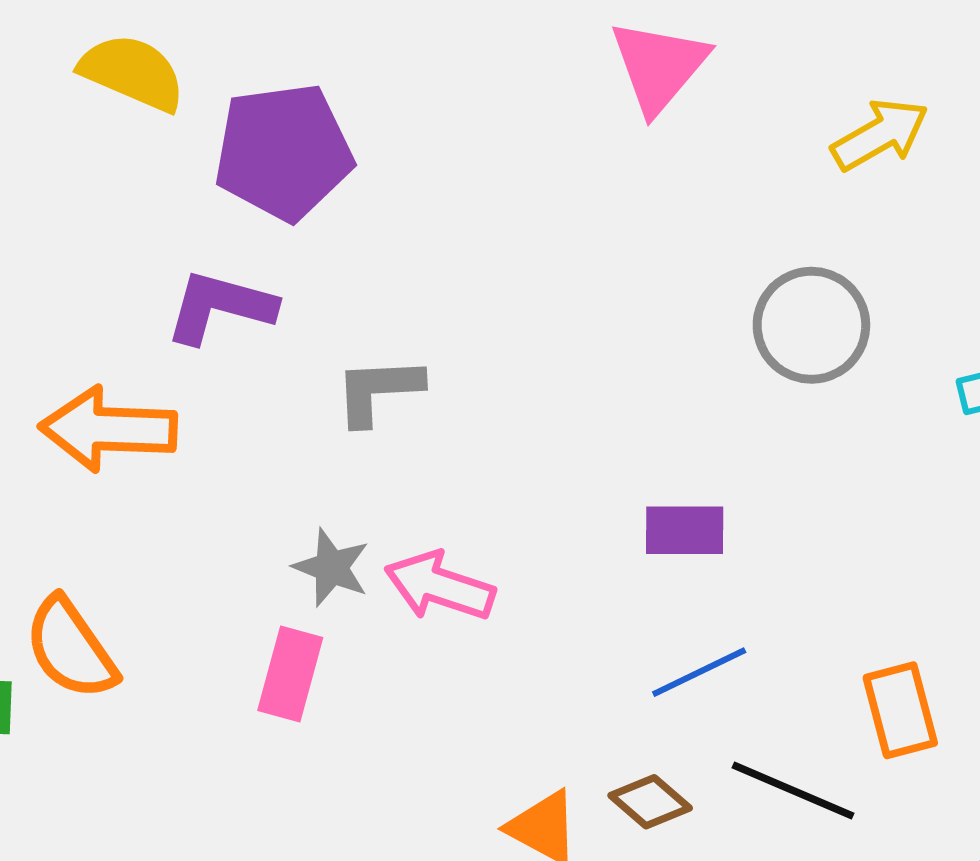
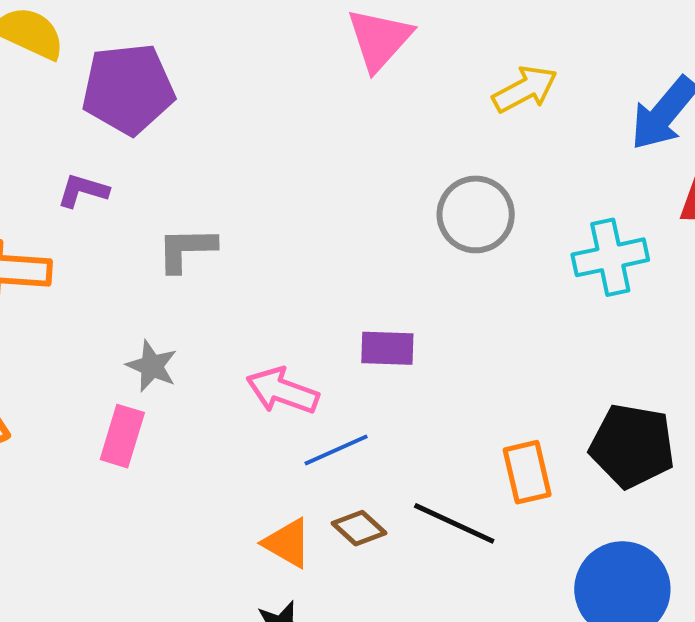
purple L-shape: (220, 307) -> (83, 191), size x0.7
pink arrow: (440, 586) -> (282, 391), moved
blue line: (699, 672) -> (336, 450), moved

